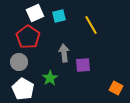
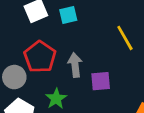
yellow line: (91, 25) -> (125, 38), moved
red pentagon: (28, 37) -> (40, 57), moved

